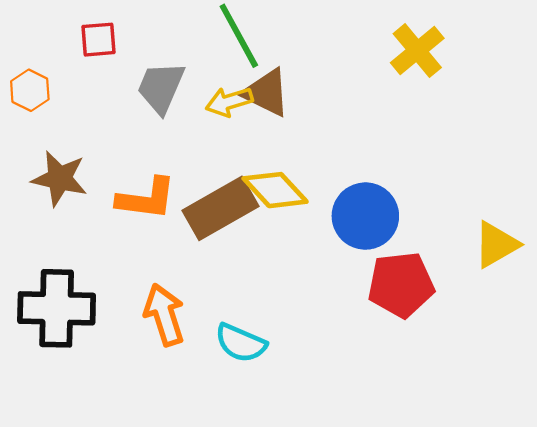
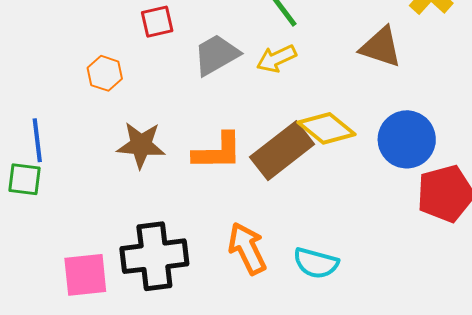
gray trapezoid: (161, 87) -> (216, 55), turned 45
brown triangle: (266, 93) -> (381, 47), moved

